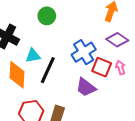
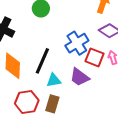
cyan triangle: (33, 56) -> (54, 80), moved

